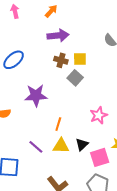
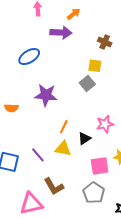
purple arrow: (58, 35) -> (61, 33), moved
brown cross: (61, 60) -> (105, 42), moved
black triangle: (82, 144) -> (84, 138), moved
purple line: (36, 147) -> (38, 155), moved

